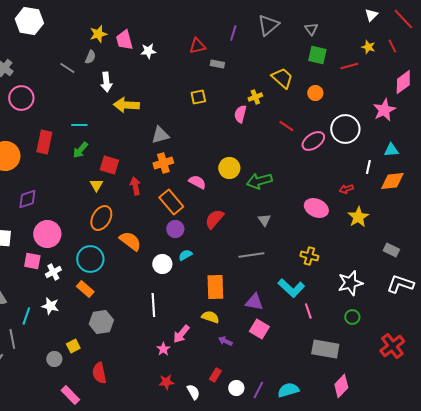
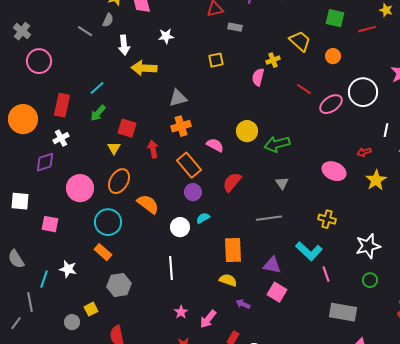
white star: (148, 51) -> (166, 36), moved
cyan line: (79, 125) -> (97, 88), turned -42
pink circle: (47, 234) -> (80, 188), moved
white cross: (53, 272) -> (61, 138), moved
pink arrow: (181, 334) -> (208, 319), moved

